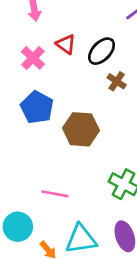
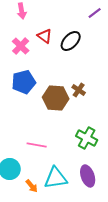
brown cross: (117, 81) -> (79, 90), moved
blue pentagon: (37, 107) -> (24, 82), turned 30

